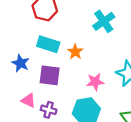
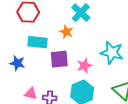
orange star: (75, 52) -> (66, 32), moved
purple square: (50, 75) -> (59, 59), moved

